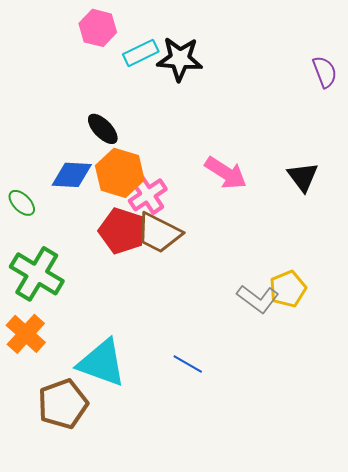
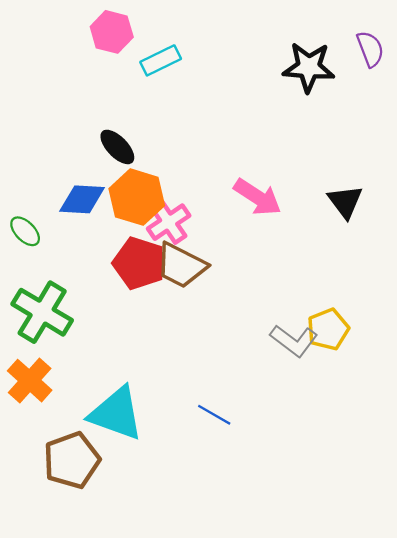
black star: (180, 59) -> (309, 67), moved
purple semicircle: (325, 72) -> (370, 49), moved

